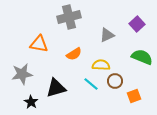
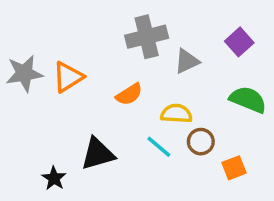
gray cross: (69, 17) -> (147, 37), moved
orange triangle: (39, 44) -> (68, 77), turned -42
gray star: (22, 74) -> (24, 73), moved

